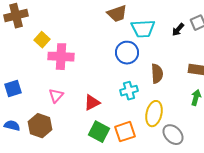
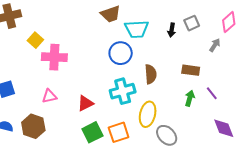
black arrow: (178, 30) -> (172, 30), turned -32
cyan cross: (129, 91) -> (123, 91), size x1.4
pink triangle: (56, 96) -> (49, 96), turned 35
green square: (99, 132) -> (92, 132), turned 35

